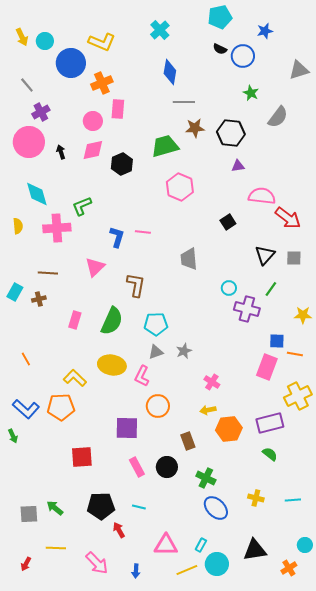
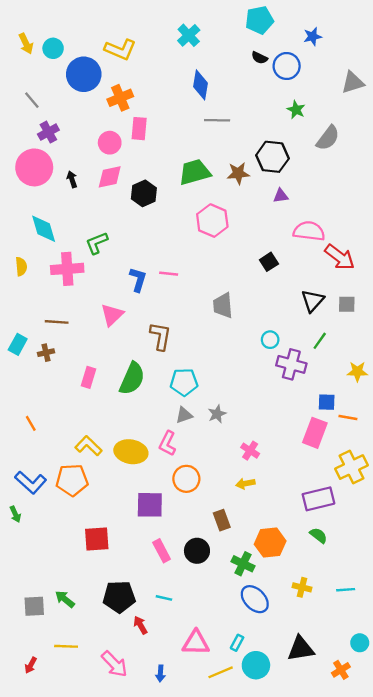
brown star: (195, 128) -> (238, 173), moved
yellow ellipse: (112, 365) -> (131, 452), moved
orange hexagon: (229, 429) -> (270, 543), moved

